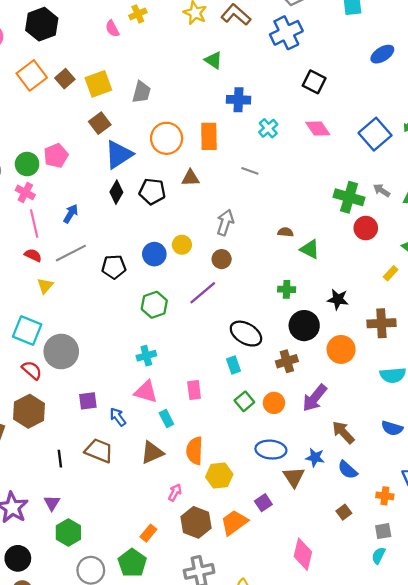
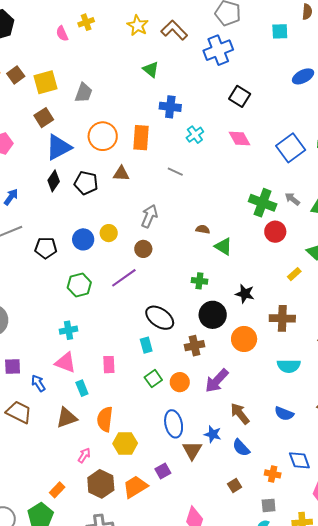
blue ellipse: (271, 450) -> (174, 424), turned 68

